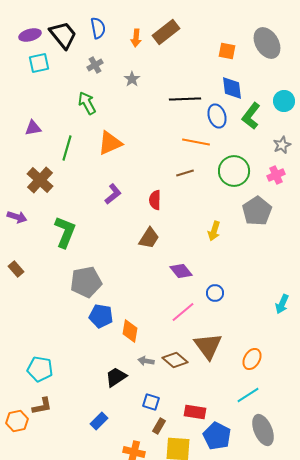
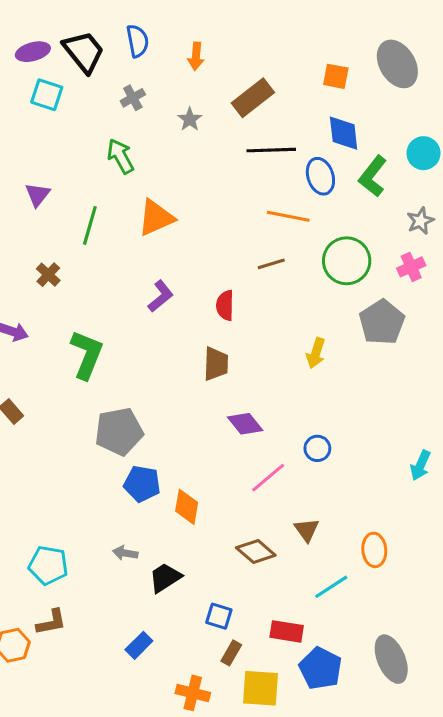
brown rectangle: (166, 32) -> (253, 98), moved
cyan square: (39, 63) -> (47, 95), turned 30
purple triangle: (33, 128) -> (38, 195), turned -42
brown cross: (40, 180) -> (48, 275), size x0.6
brown trapezoid: (149, 238) -> (216, 364), turned -30
purple diamond: (181, 271) -> (245, 424), moved
brown triangle: (208, 346) -> (307, 530), size x0.6
orange ellipse: (252, 359) -> (374, 550), turned -35
gray arrow: (146, 361) -> (125, 553), moved
cyan line: (248, 395) -> (331, 587), moved

